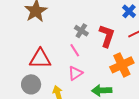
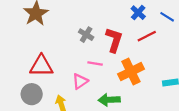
pink line: (75, 50) -> (95, 64), moved, turned -48

